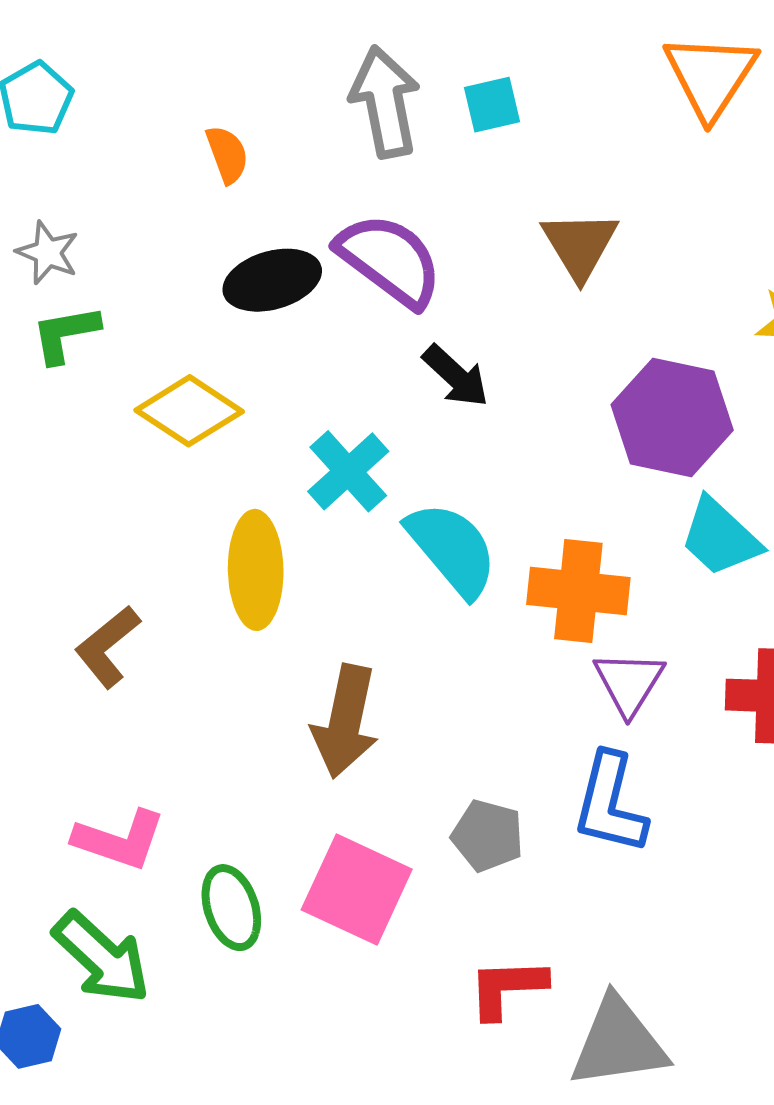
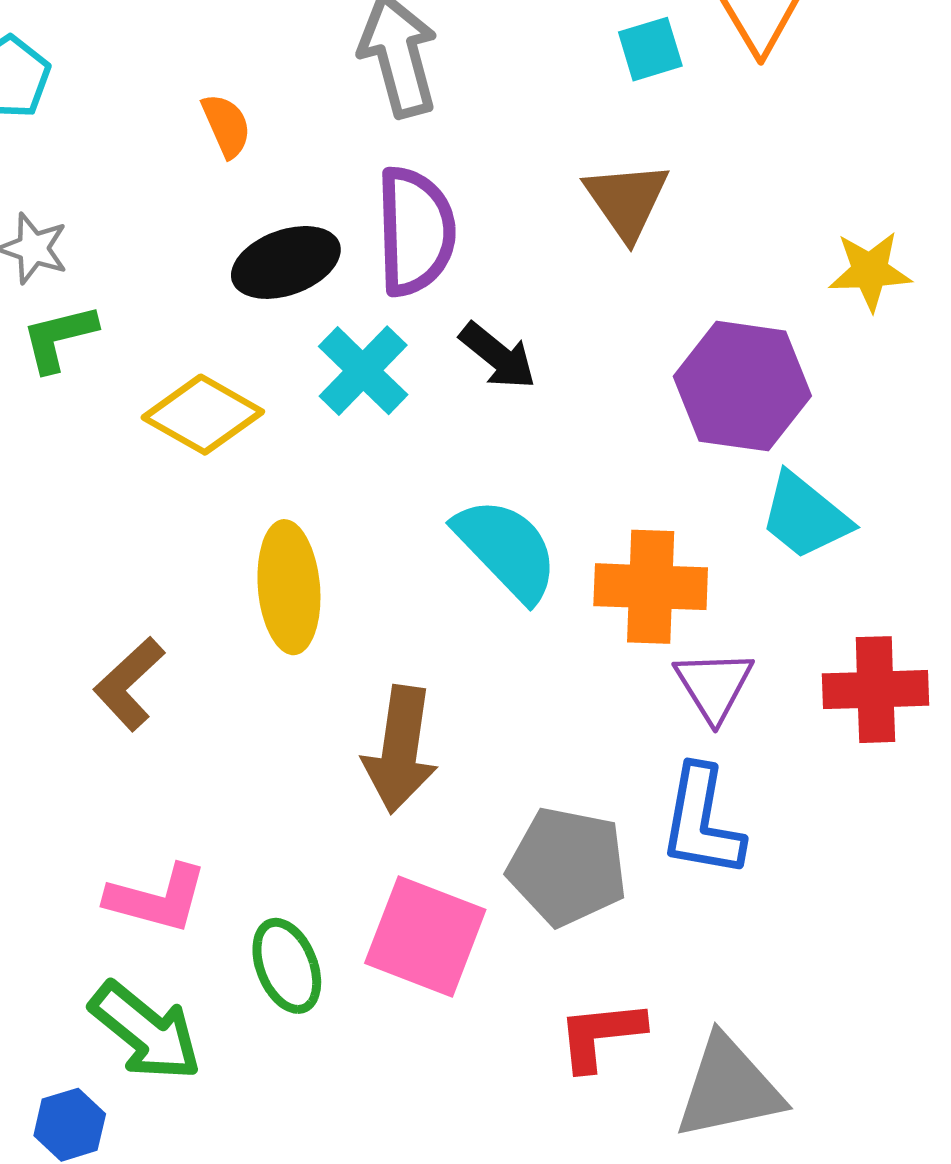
cyan square: (492, 105) -> (650, 49), moved
purple semicircle: (390, 260) -> (415, 231), turned 55
cyan cross: (348, 471) -> (363, 371), moved
gray pentagon: (488, 836) -> (567, 867), size x1.5

